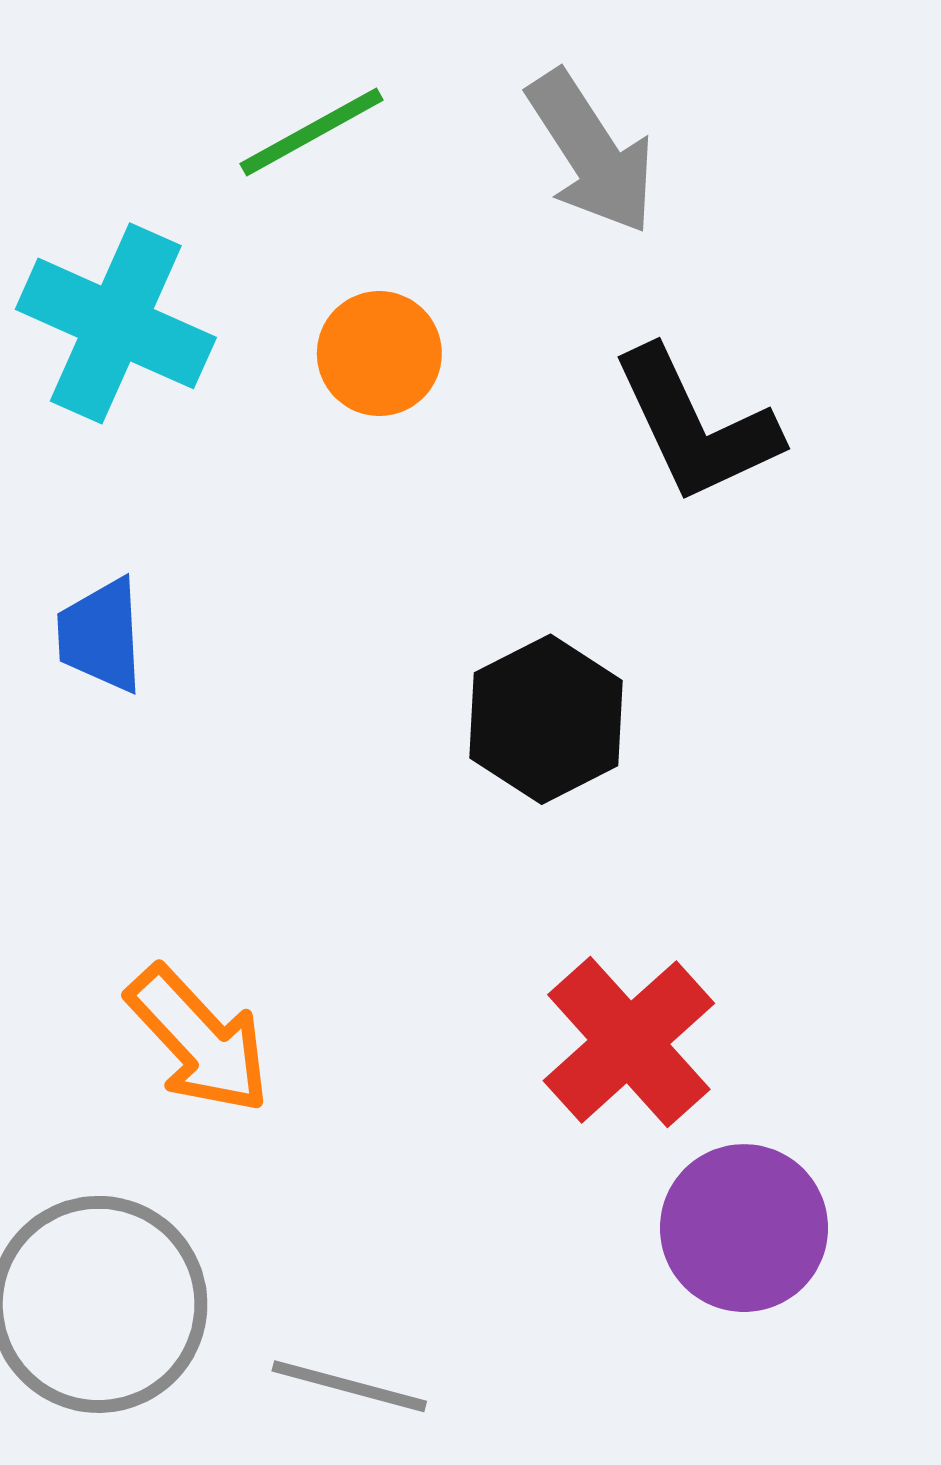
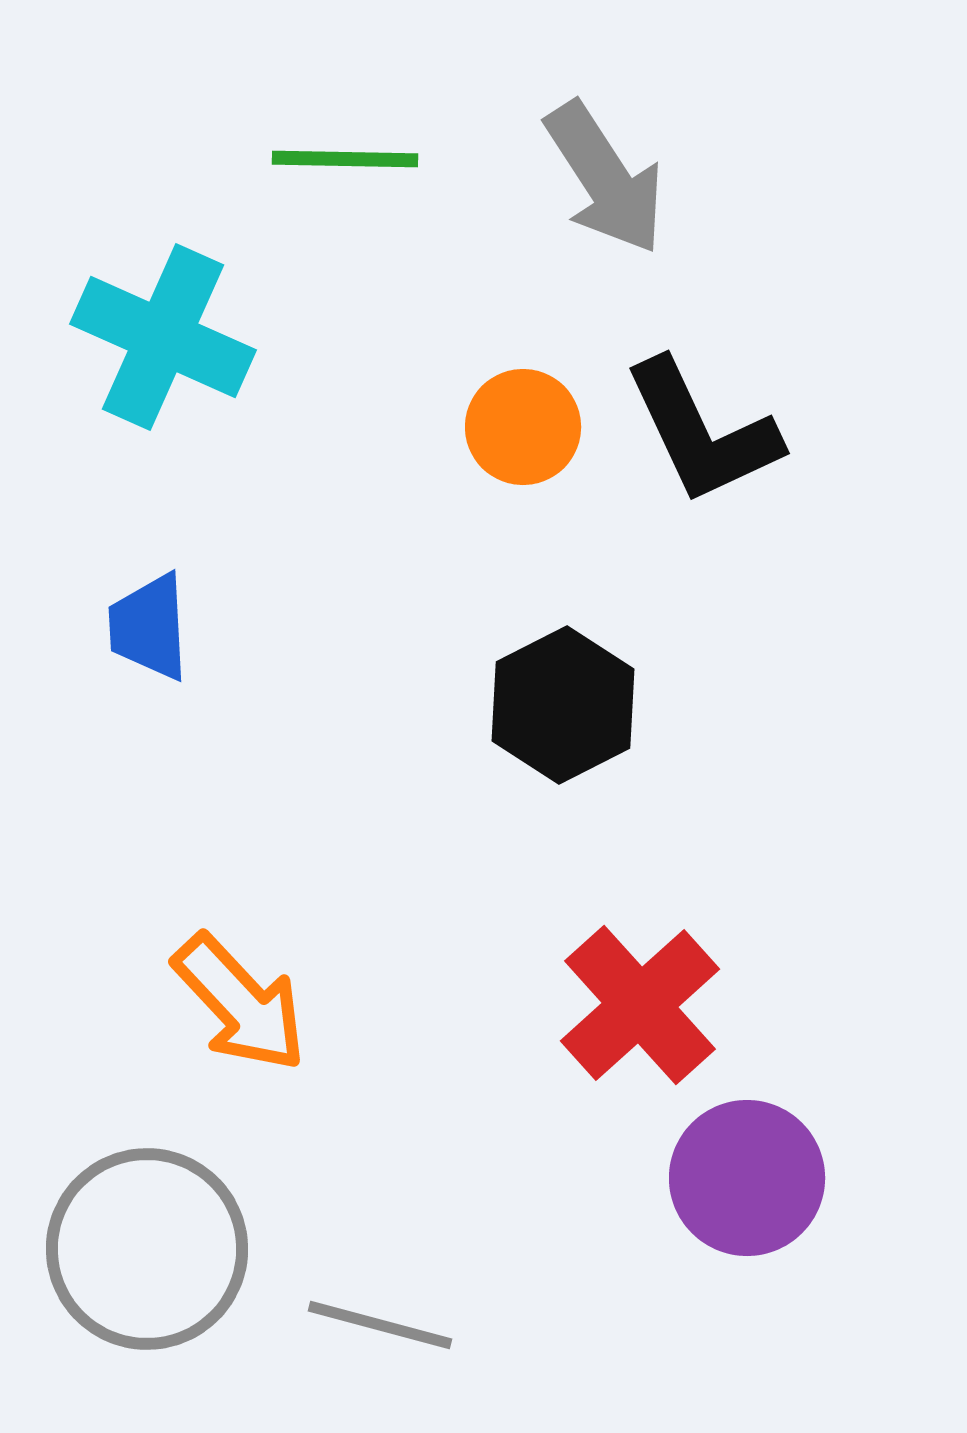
green line: (312, 132) -> (345, 159), turned 30
orange circle: (379, 354) -> (523, 427), moved

